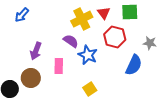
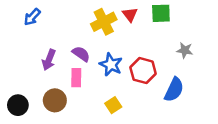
red hexagon: (115, 37) -> (143, 71), moved
purple semicircle: (71, 41) -> (81, 54), moved
blue semicircle: (134, 65) -> (174, 90), moved
brown circle: (31, 78) -> (55, 100), moved

